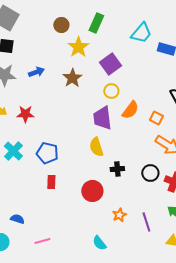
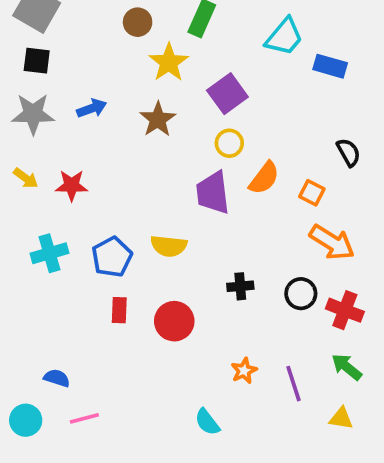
yellow semicircle: (96, 147) -> (169, 246), moved, turned -66
cyan cross: (13, 151) -> (50, 253), turned 30
blue pentagon: (47, 153) -> (112, 257), turned 30
red circle: (92, 191) -> (174, 321), moved
pink line: (42, 241) -> (84, 418), moved

